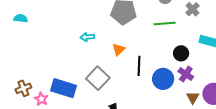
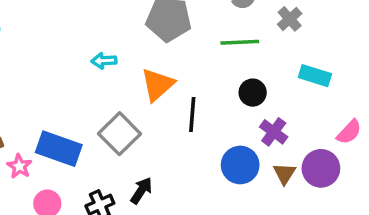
orange triangle: (119, 49) -> (158, 85), size x1.5
black circle: (181, 53) -> (253, 93), moved
blue circle: (163, 79) -> (240, 165), moved

